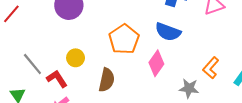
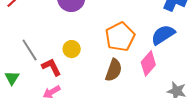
blue semicircle: (168, 32) -> (163, 35), turned 120
brown semicircle: (107, 80) -> (114, 70), moved

